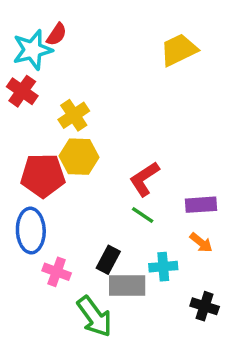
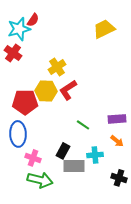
yellow cross: (74, 115) -> (57, 67), moved
red L-shape: (144, 179) -> (68, 90), moved
green arrow: (94, 317) -> (40, 180), moved, turned -40

